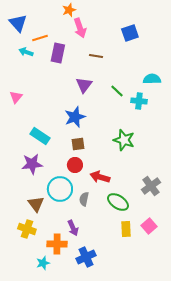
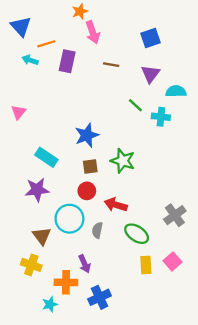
purple triangle: (84, 85) -> (150, 74), moved
green star: (124, 140) -> (123, 161), moved

